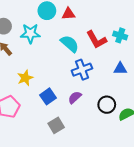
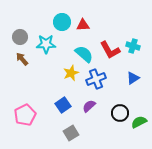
blue triangle: (120, 69) -> (133, 78), turned -32
yellow star: (25, 78) -> (71, 73), moved

